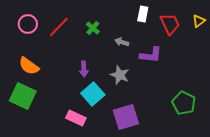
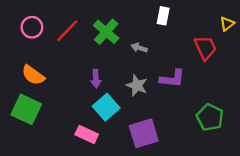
red trapezoid: (170, 24) -> (205, 48), moved
green cross: (93, 28) -> (106, 32), size x1.6
purple L-shape: (151, 55) -> (172, 79), moved

